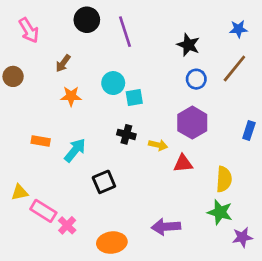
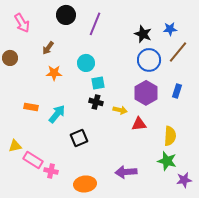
blue star: (238, 29) -> (170, 29), moved
purple line: (125, 32) -> (95, 24), turned 40
blue circle: (196, 79) -> (149, 60), size x1.5
cyan square: (134, 98) -> (98, 83), moved
blue rectangle: (249, 130) -> (177, 91), moved
pink cross: (67, 225) -> (51, 171), turned -32

